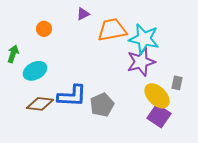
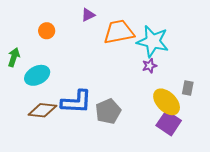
purple star: (141, 62) -> (150, 66), size x0.5

